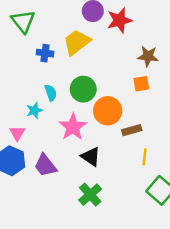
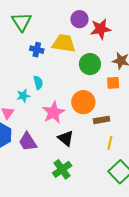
yellow trapezoid: (77, 42) -> (64, 43), turned 40
green circle: (83, 89) -> (90, 64), moved

